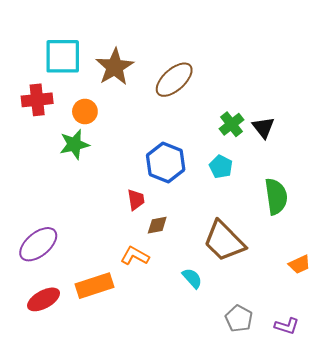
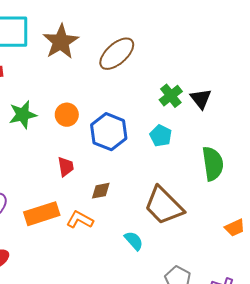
orange circle: (85, 112) -> (67, 115), moved
red trapezoid: (136, 200) -> (66, 167), moved
orange rectangle: (95, 286) -> (42, 214), moved

